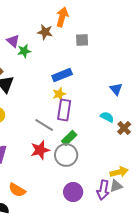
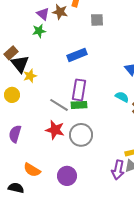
purple triangle: (13, 41) -> (43, 14), moved
yellow star: (59, 94) -> (30, 76), moved
green rectangle: (69, 138) -> (79, 105), moved, turned 42
red star: (40, 150) -> (55, 130), turned 30
purple circle: (73, 192) -> (67, 176), moved

